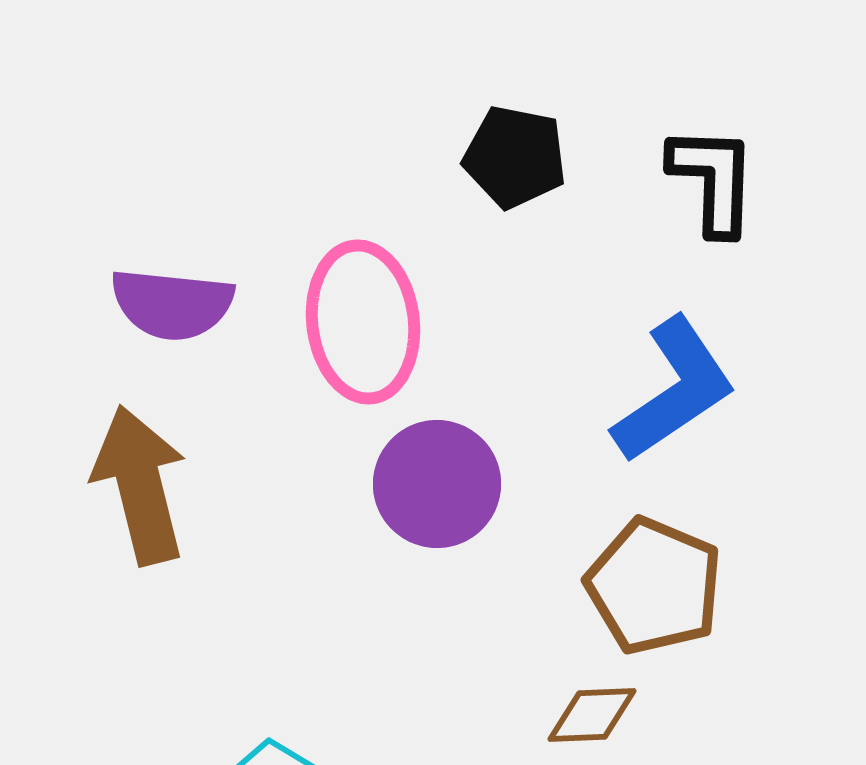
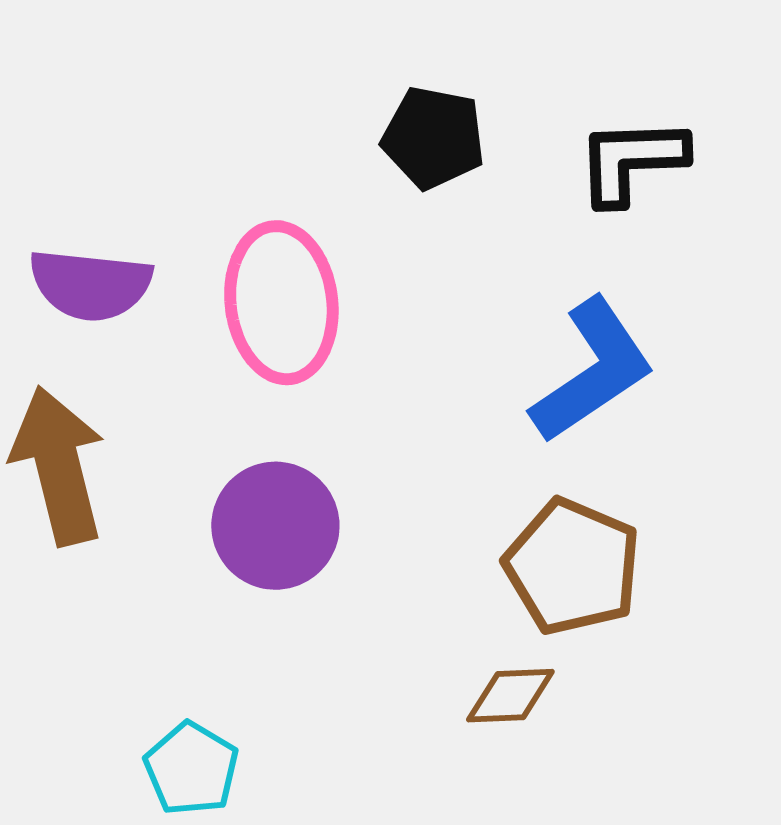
black L-shape: (713, 180) -> (631, 161), turned -94
purple circle: (437, 484) -> (275, 526), moved

